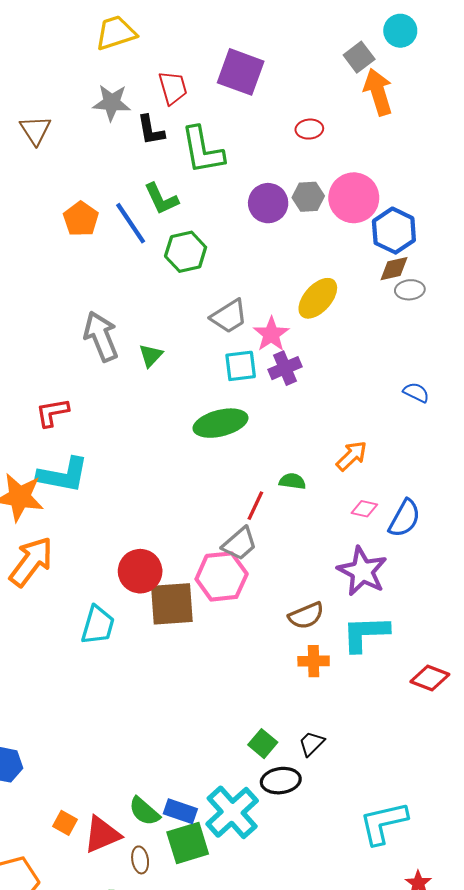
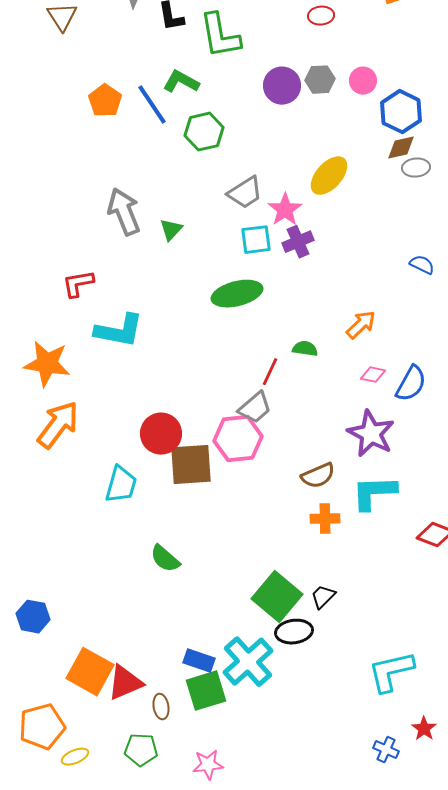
pink circle: (354, 198) -> (363, 81), size x0.6
green L-shape: (161, 199) -> (181, 82), turned 144
cyan L-shape: (63, 475) -> (119, 331), moved
green square: (263, 744) -> (277, 597), size x1.8
green semicircle: (144, 811) -> (165, 559), moved
orange square: (65, 823) -> (90, 672), size x2.0

